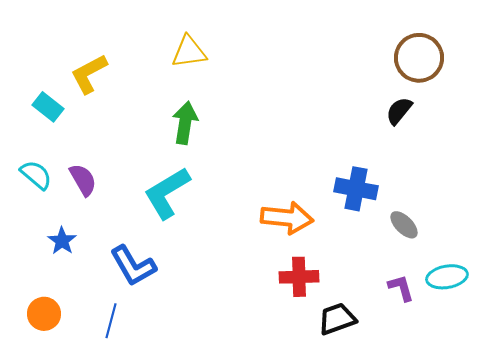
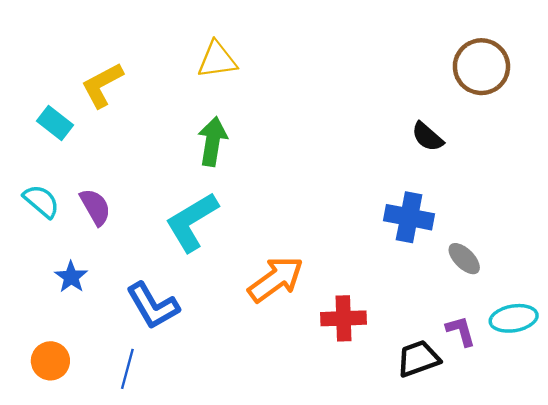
black semicircle: (399, 111) -> (427, 137), moved, turned -88
orange arrow: (287, 218) -> (276, 279), moved, turned -42
black trapezoid: (337, 319) -> (418, 359), moved

